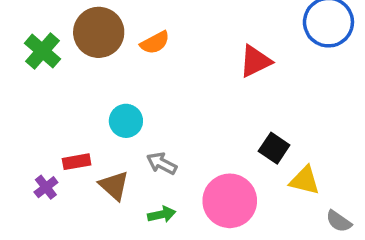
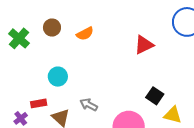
brown circle: (99, 32) -> (52, 28), size x0.6
cyan circle: (126, 121) -> (58, 77), moved

